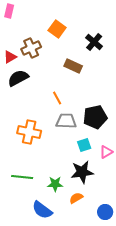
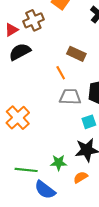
brown rectangle: (73, 66) -> (76, 54), moved
orange cross: (29, 132) -> (18, 118), moved, turned 35
green line: (22, 177) -> (26, 170), moved

